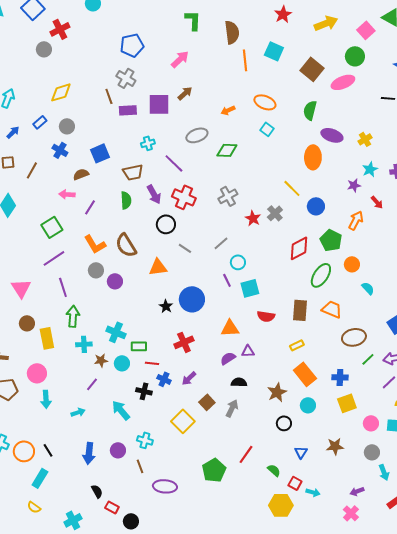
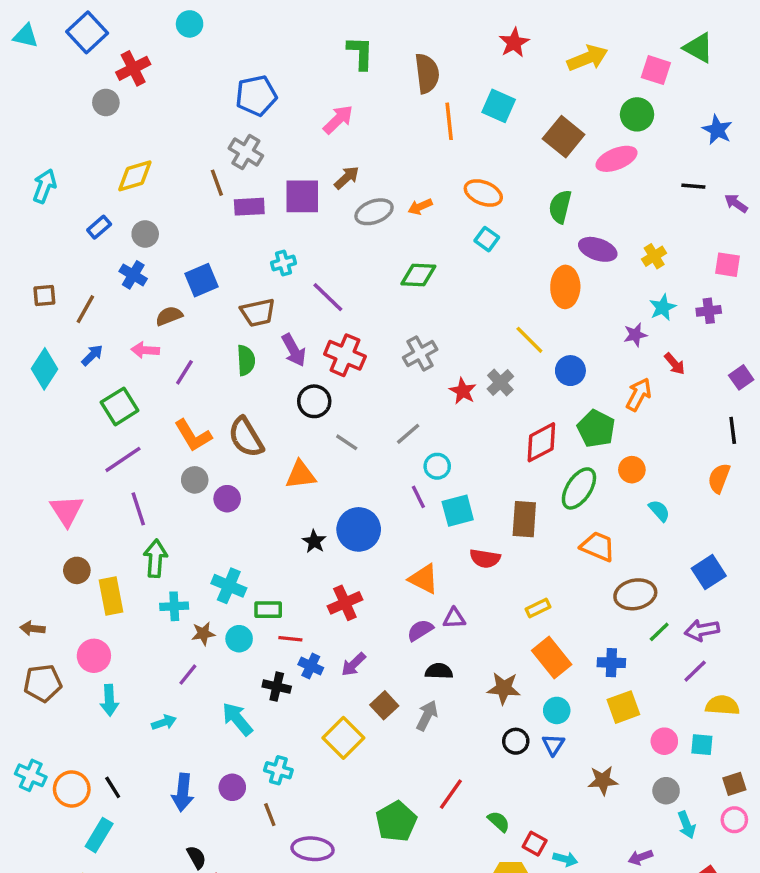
pink square: (366, 30) -> (656, 70), turned -30
blue arrow: (13, 132) -> (92, 355), moved
gray ellipse: (197, 135) -> (374, 212), moved
brown rectangle: (300, 310) -> (524, 519), moved
orange triangle: (230, 328) -> (424, 579), turned 30
brown star: (277, 392) -> (504, 688), turned 30
blue triangle: (301, 452) -> (553, 745), moved

